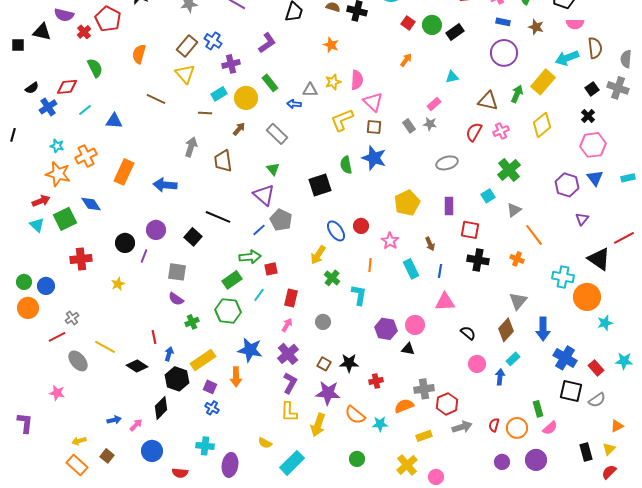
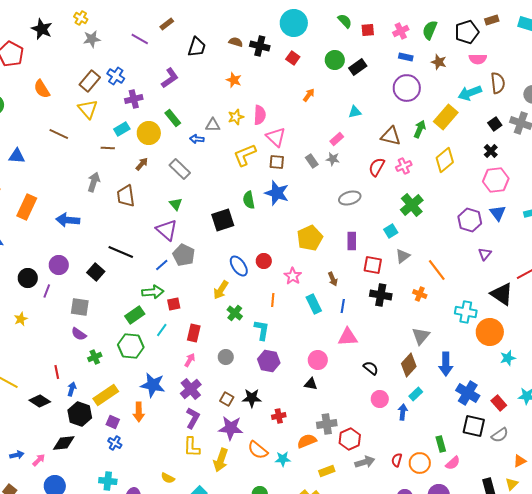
red square: (408, 23) -> (293, 58), moved
orange semicircle: (139, 54) -> (42, 89), turned -48
gray triangle: (514, 210) -> (403, 256), moved
purple hexagon: (386, 329) -> (269, 361), moved
black diamond: (161, 408) -> (64, 443), turned 40

